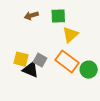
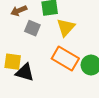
gray square: (40, 60) -> (32, 28), moved

